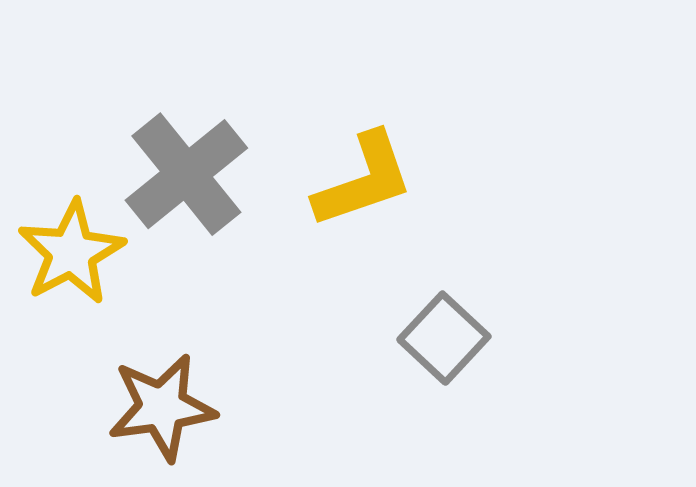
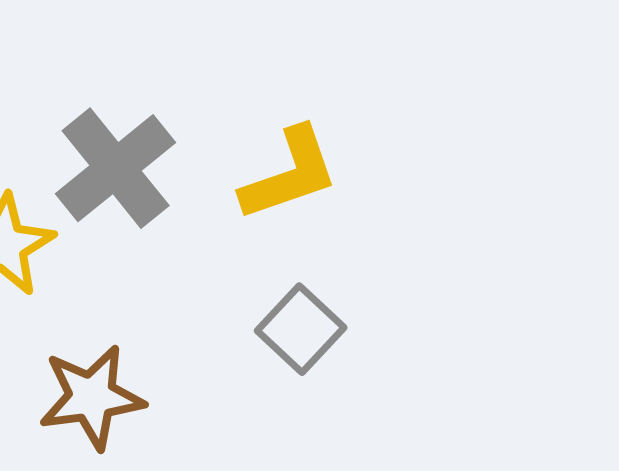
gray square: (444, 338) -> (301, 329), moved

